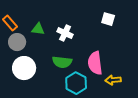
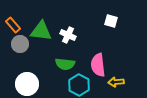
green triangle: (38, 29) -> (41, 31), size x1.6
white circle: (24, 68) -> (27, 84), moved

